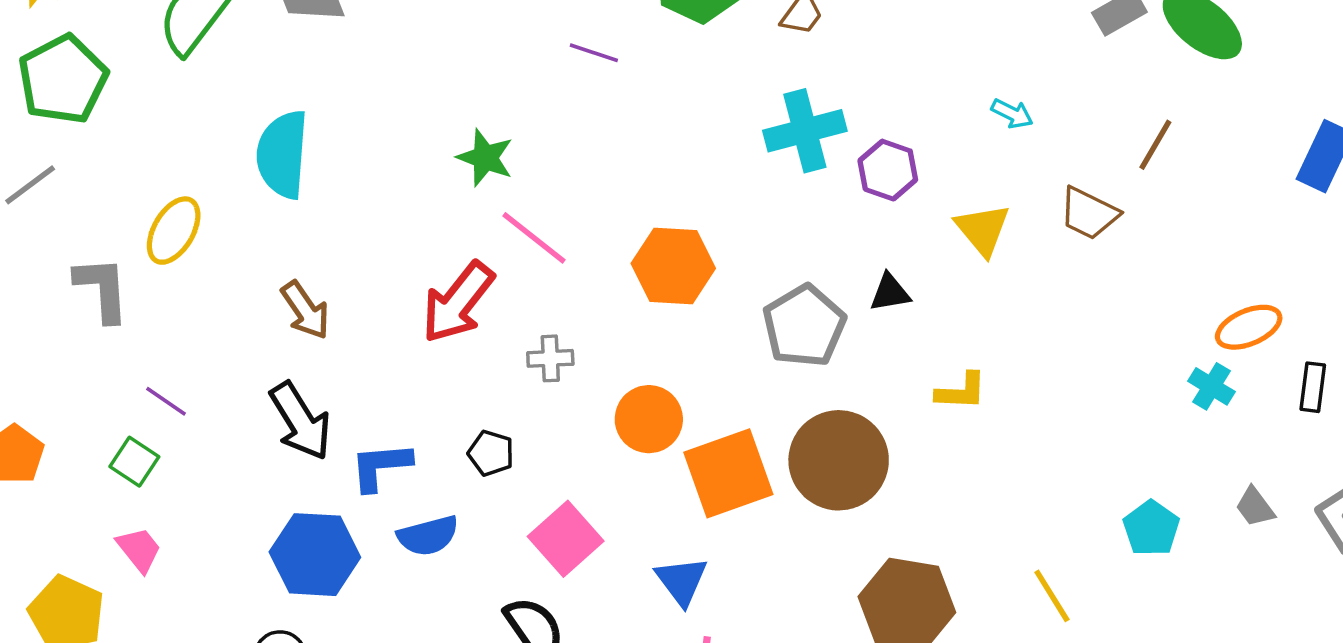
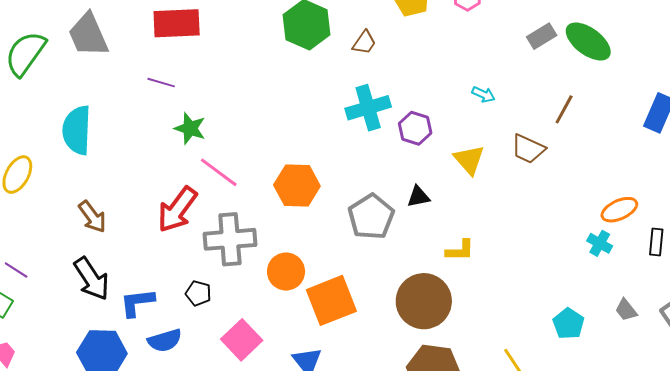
purple line: (594, 53) -> (161, 83), moved
gray cross: (550, 358) -> (230, 239), size x2.0
brown circle: (839, 460) -> (424, 301), moved

